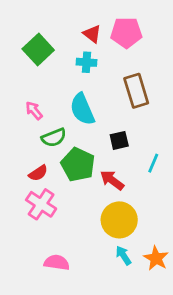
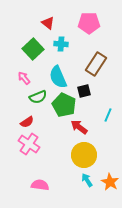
red triangle: (92, 34) -> (48, 23), moved
green square: (38, 50) -> (33, 49), moved
brown rectangle: (136, 91) -> (96, 64), turned 50
black square: (119, 140) -> (84, 91), moved
green pentagon: (78, 165) -> (64, 105), moved

